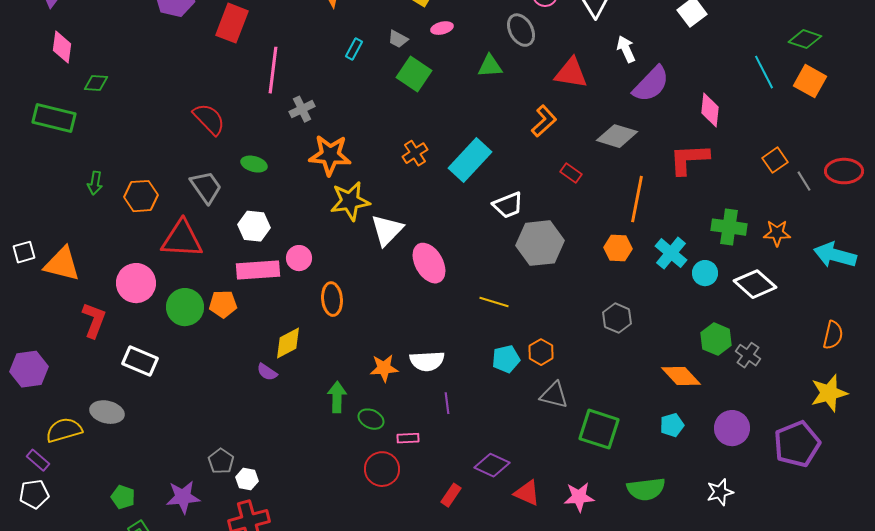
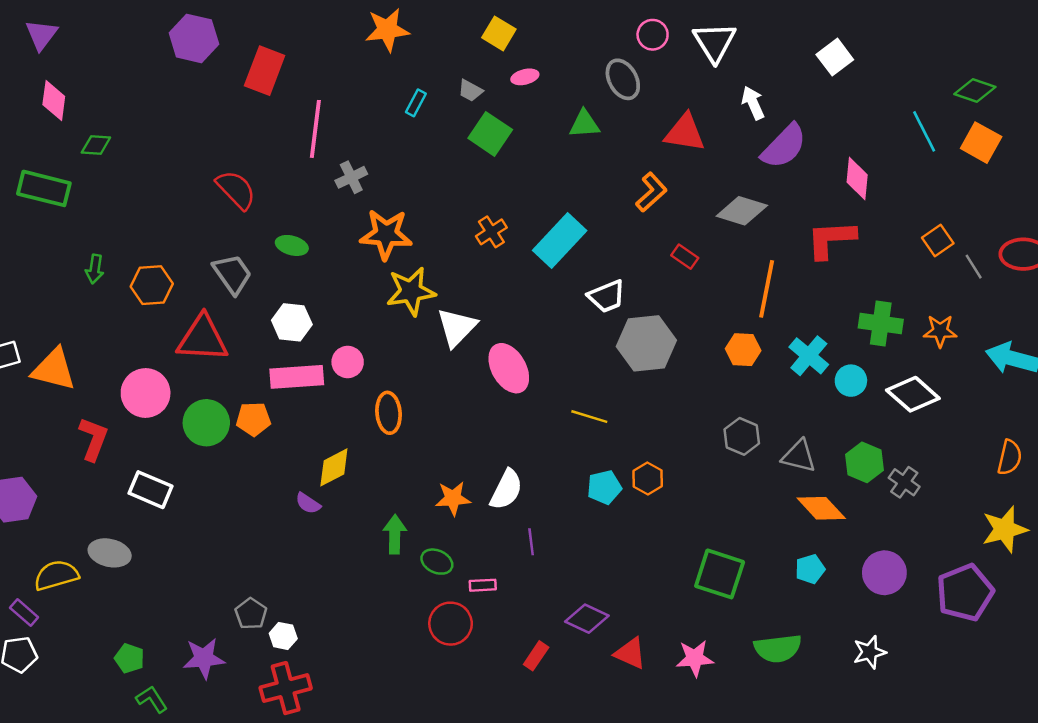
white semicircle: (427, 361) -> (506, 490), turned -60
gray triangle: (554, 395) -> (799, 456), moved

